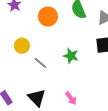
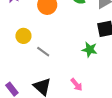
green star: (71, 56) -> (90, 50), moved

